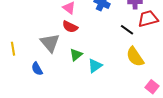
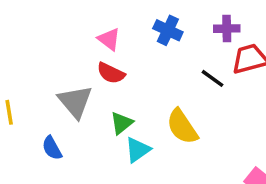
yellow semicircle: (135, 57) -> (182, 127), moved
cyan triangle: (95, 66) -> (138, 150), moved

